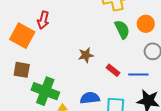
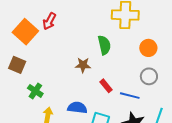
green semicircle: (122, 29) -> (104, 45), moved
green cross: (45, 91) -> (35, 91), size x0.6

